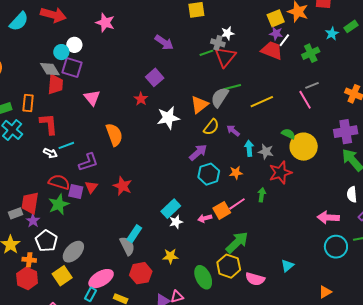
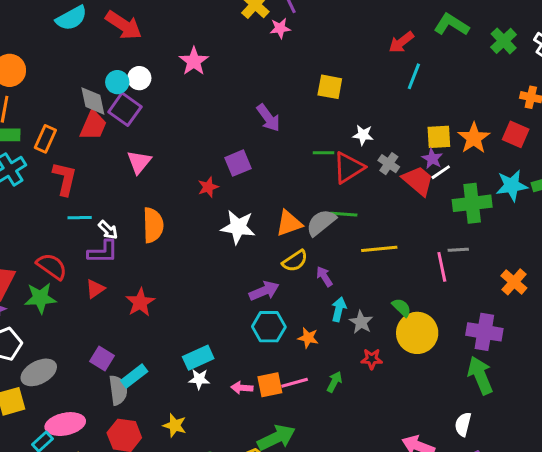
cyan star: (332, 34) -> (512, 186), size x1.5
gray cross: (218, 43) -> (389, 164), moved
green cross: (311, 53) -> (472, 203), size x1.4
white arrow: (50, 153) -> (108, 230), moved
red star: (280, 173) -> (372, 359), size x0.6
purple square: (76, 192) -> (102, 358), moved

